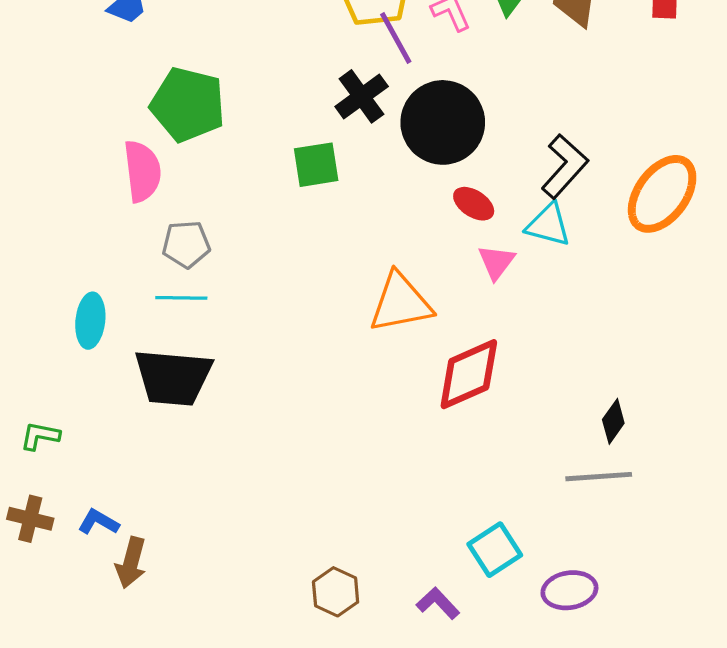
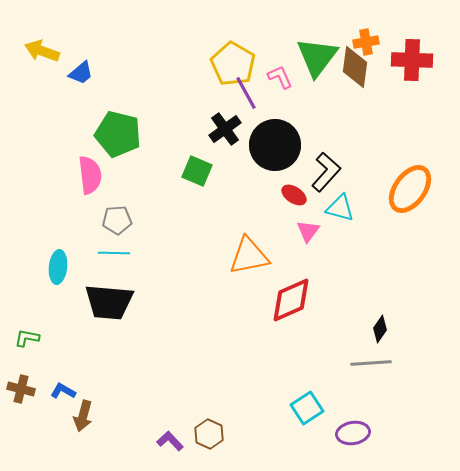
green square: (316, 165) -> (197, 171), turned 32
black L-shape: (565, 166) -> (326, 172), moved
purple L-shape: (438, 603) -> (170, 441), moved

